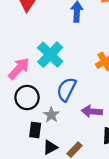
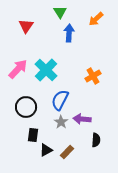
pink arrow: (19, 69) -> (18, 69), moved
gray star: (51, 115) -> (61, 122), moved

